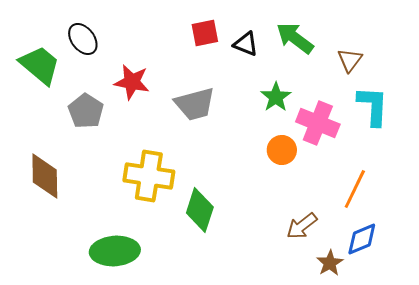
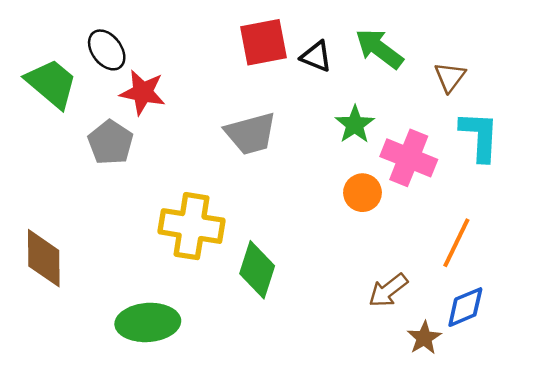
red square: (205, 33) -> (264, 42), size x1.4
red star: (132, 82) -> (143, 92), moved
brown diamond: (45, 176) -> (44, 258), moved

